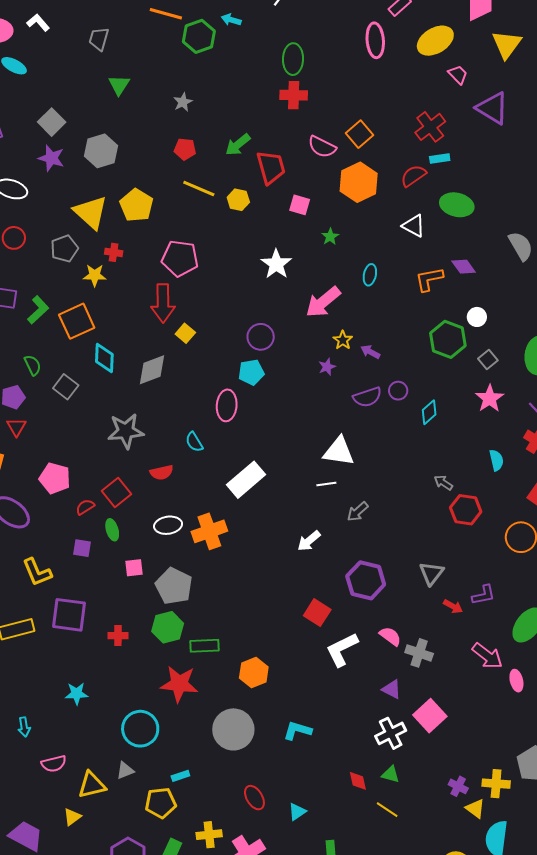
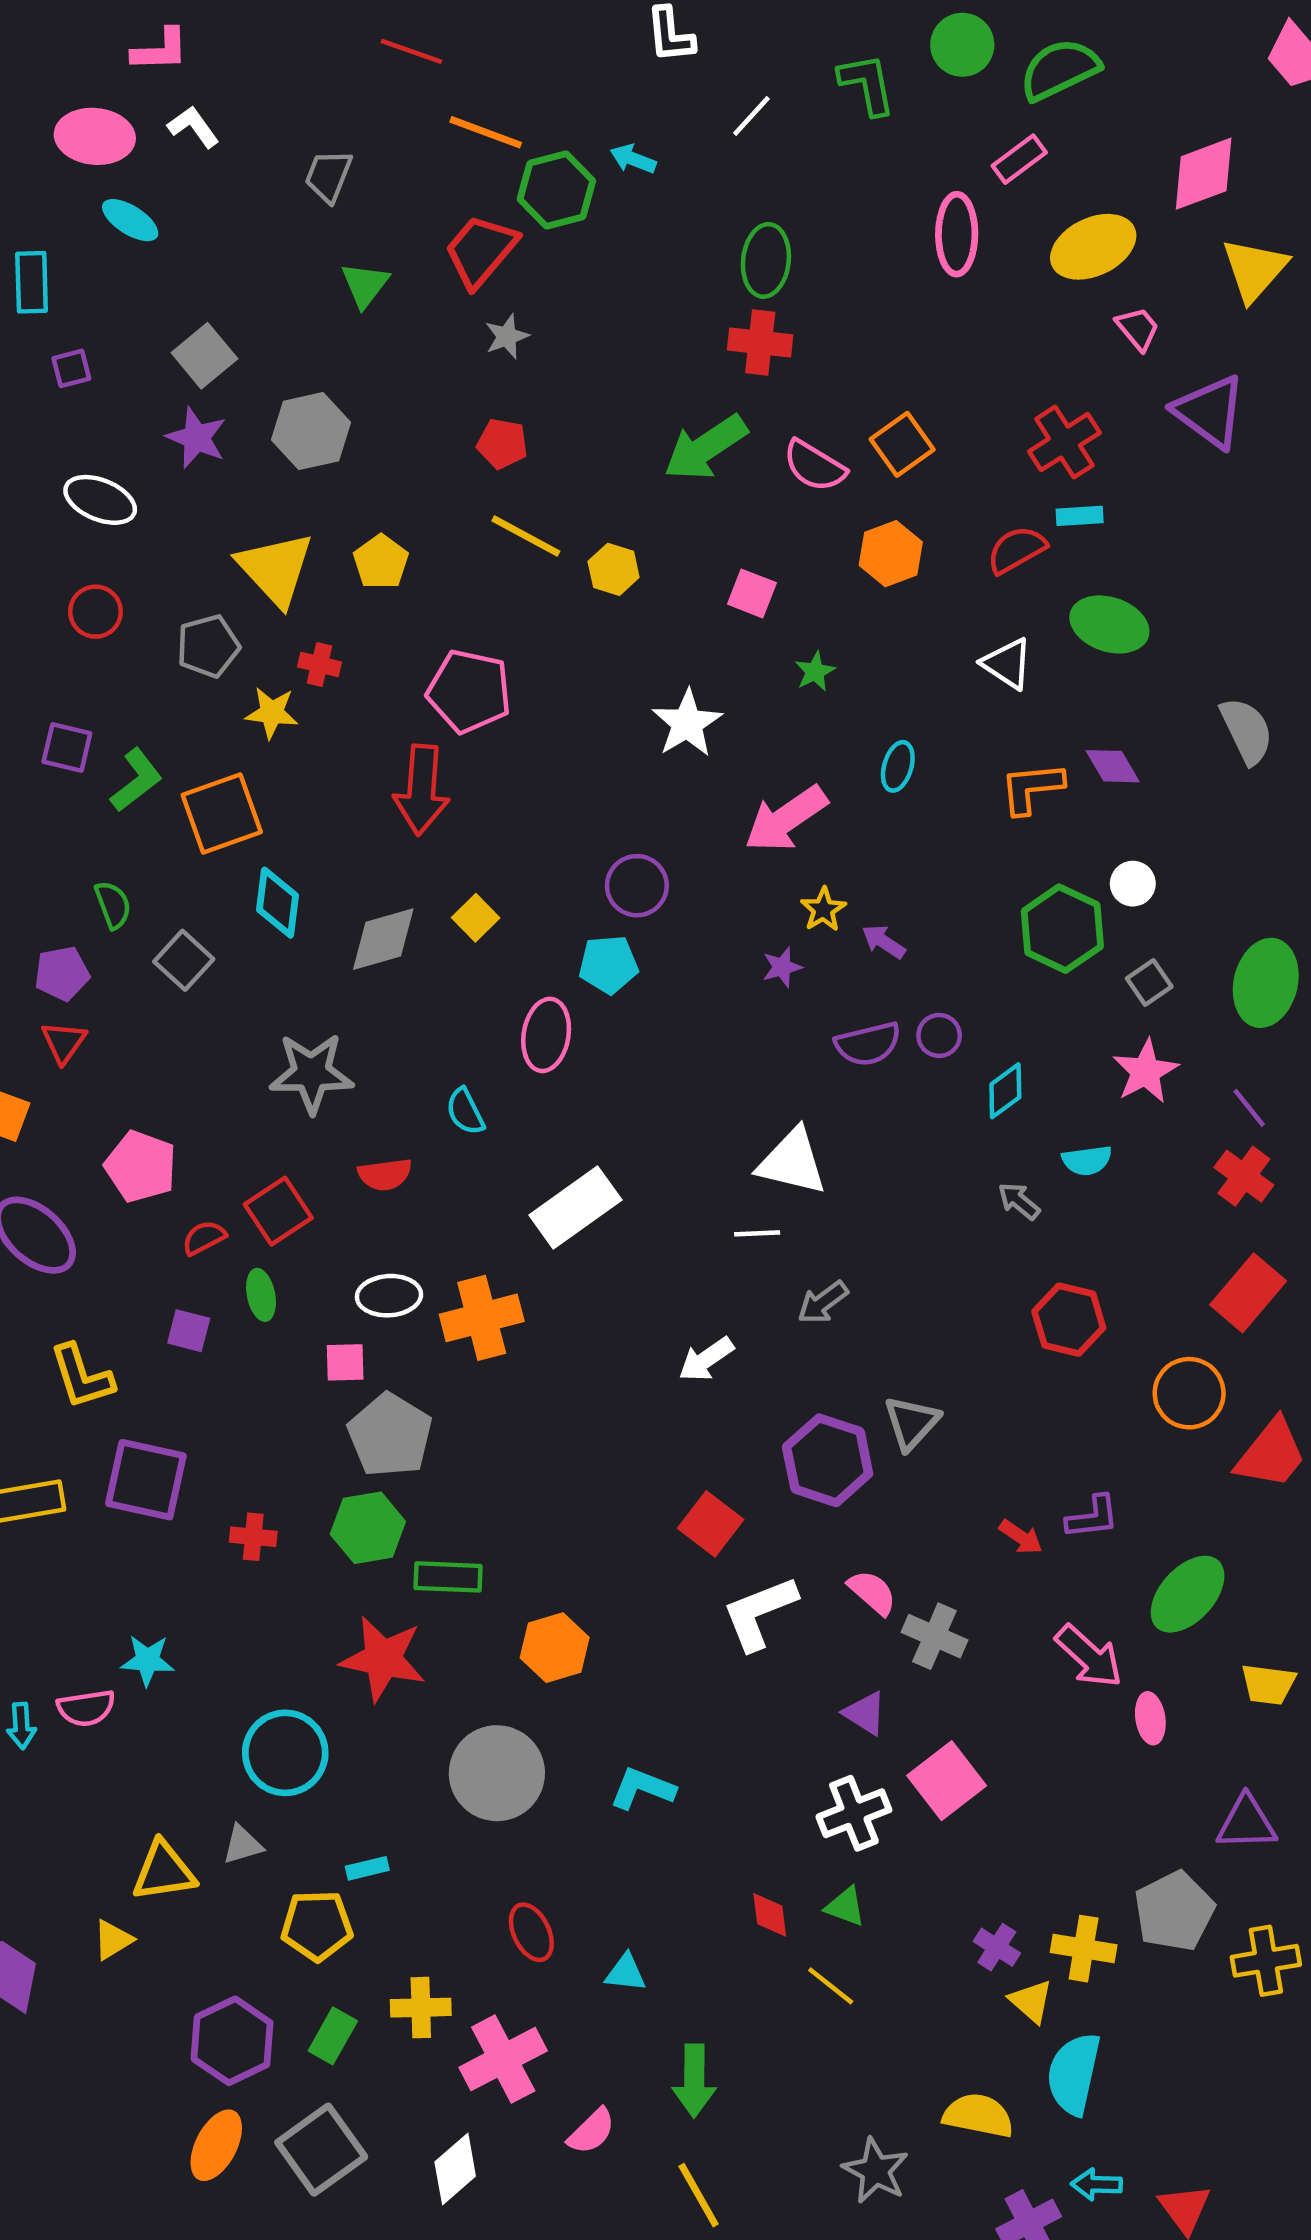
green arrow: (238, 145) -> (706, 448), moved, size x1.4
red trapezoid: (271, 167) -> (481, 251), moved, turned -129
orange hexagon: (359, 182) -> (891, 554), size x0.7
yellow pentagon: (136, 205) -> (381, 562), size x0.7
yellow square: (185, 333) -> (476, 918), moved
cyan semicircle: (496, 460) -> (1087, 1160), moved, turned 90
gray arrow: (443, 483) -> (1019, 1201), moved
pink square: (134, 568) -> (345, 1362), moved
gray triangle: (431, 573) -> (911, 1423), moved
pink semicircle: (54, 764) -> (86, 1708), moved
cyan triangle: (297, 812) -> (626, 1973), turned 36

